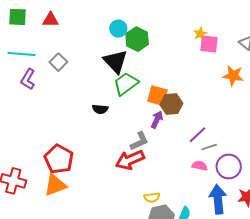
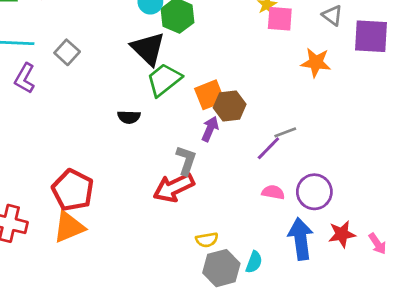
orange square: (158, 96) -> (210, 95), turned -35
gray L-shape: (139, 141) -> (186, 160), turned -45
gray line: (209, 147) -> (285, 132), moved

